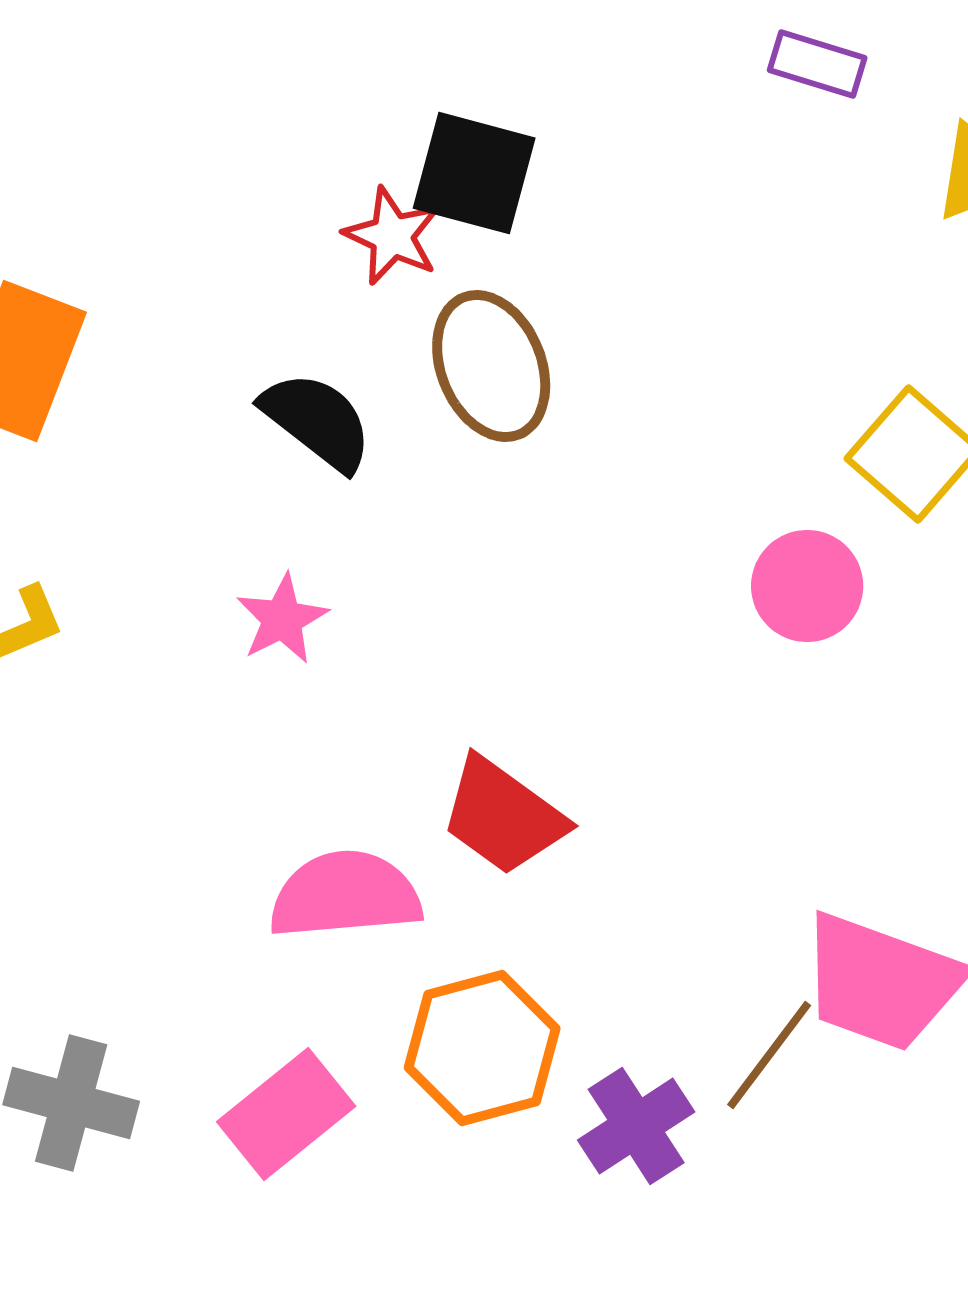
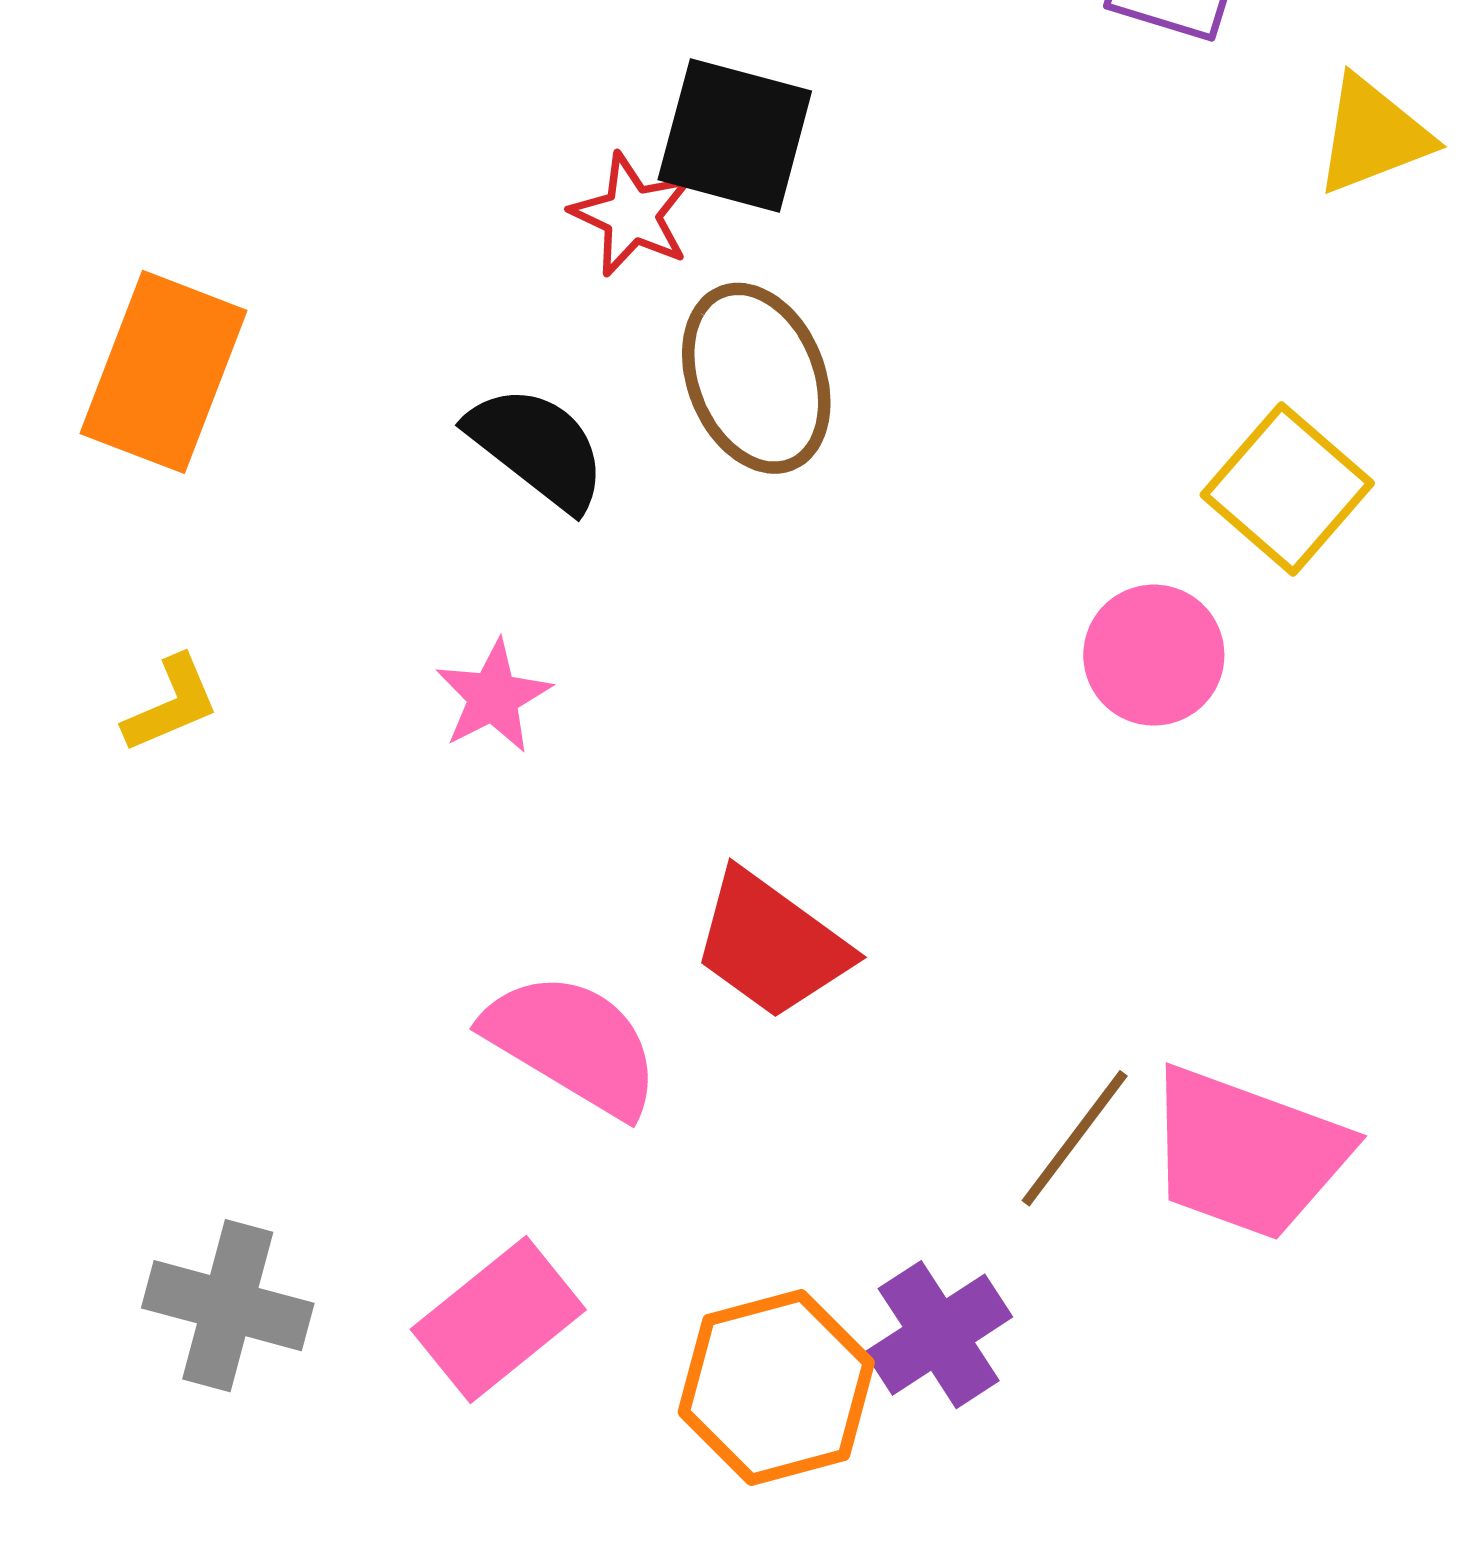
pink semicircle: (345, 895) -> (573, 1044), turned 36
orange hexagon: (482, 1048) -> (776, 1387), moved
brown line: (769, 1055) -> (1075, 1138), moved

